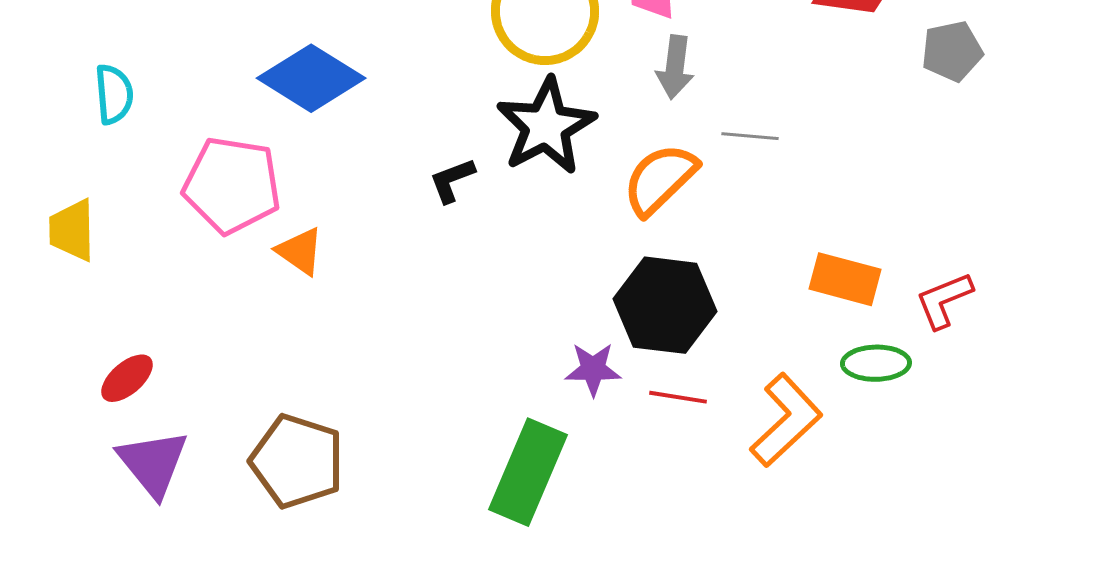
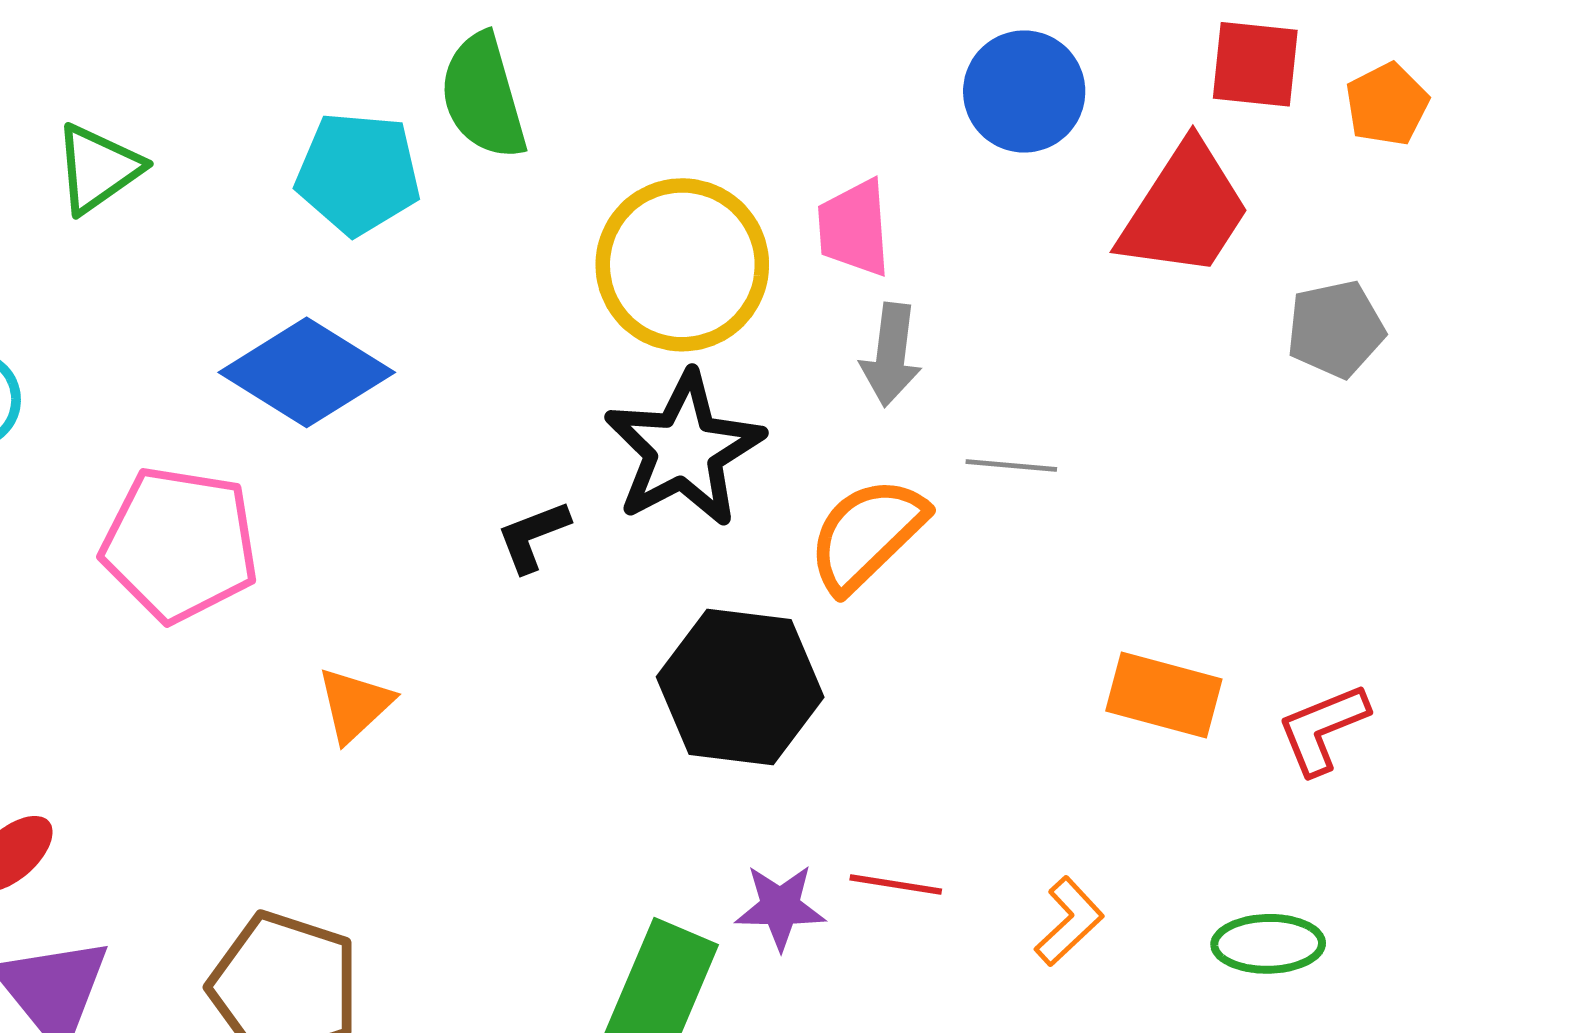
orange triangle: (300, 251) -> (355, 705), moved, turned 42
black hexagon: (665, 305) -> (740, 687), moved
green ellipse: (876, 363) -> (1268, 944), moved
purple star: (593, 369) -> (780, 907), moved
orange L-shape: (786, 420) -> (1069, 921), size x0.6

